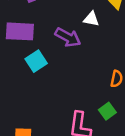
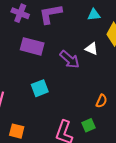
cyan square: (36, 61) -> (40, 88), moved

